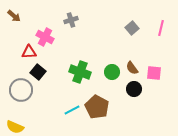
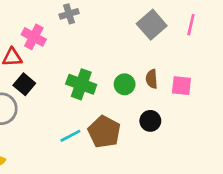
gray square: (132, 28) -> (152, 25), size x1.5
brown semicircle: (132, 68) -> (152, 79), turned 32
black circle: (134, 89) -> (150, 121), moved

